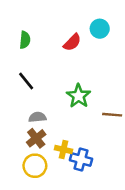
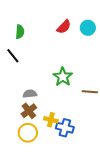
cyan circle: (100, 29) -> (88, 28), moved
red semicircle: (72, 42) -> (64, 27), moved
black line: (26, 81) -> (13, 56), moved

